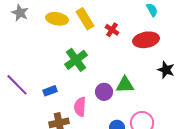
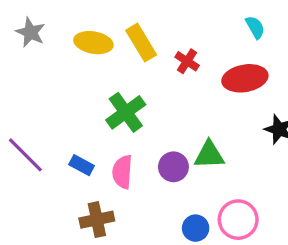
blue rectangle: (50, 91) -> (82, 165), turned 48
pink semicircle: (80, 107) -> (122, 172), moved

